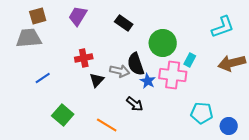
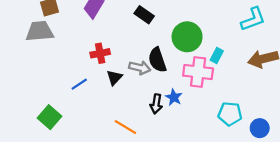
blue line: (43, 78) -> (79, 84), moved
blue star: (148, 81) -> (174, 97), moved
black arrow: (135, 104) -> (156, 104), turned 60
green square: (63, 115) -> (50, 117), moved

